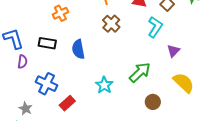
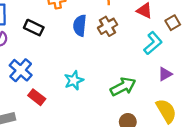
blue semicircle: (78, 49) -> (80, 26), moved
cyan star: (104, 85) -> (74, 80), moved
red rectangle: (67, 103) -> (37, 97), turned 63

